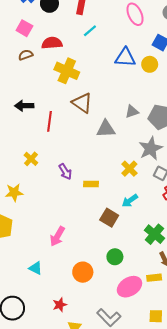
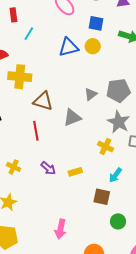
red line: (49, 121) -> (36, 131), moved
green circle: (115, 257) -> (118, 221), moved

